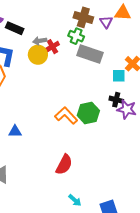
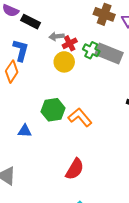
green cross: (76, 36) -> (91, 50), moved
yellow circle: (38, 55) -> (64, 62), moved
green hexagon: (88, 113) -> (53, 110), moved

